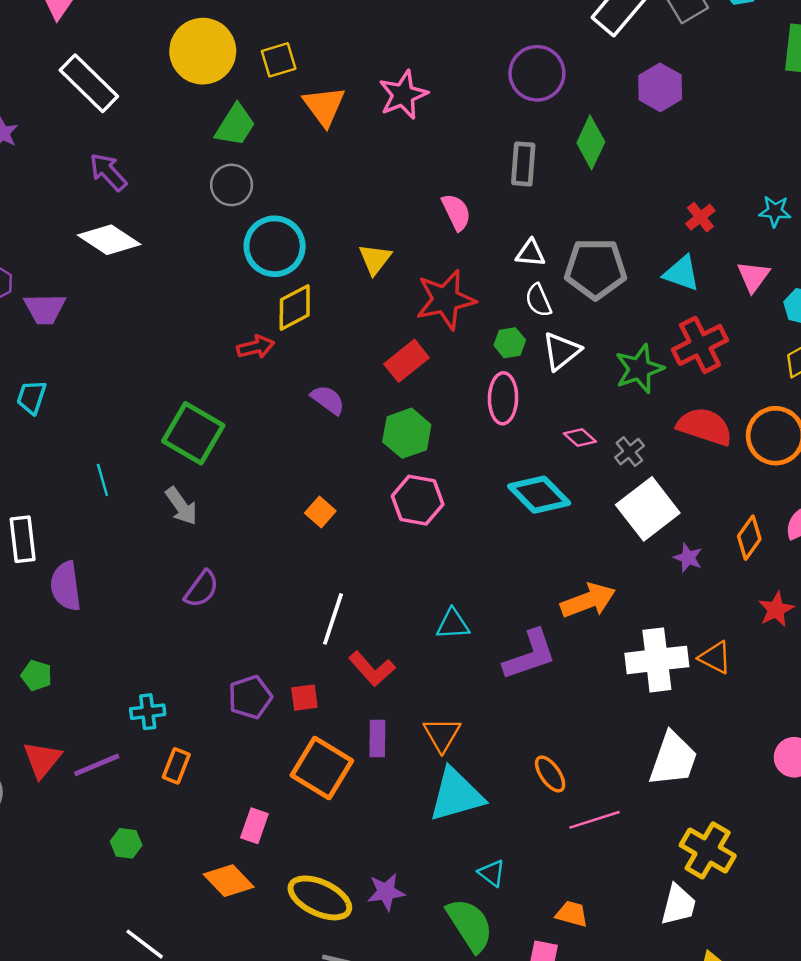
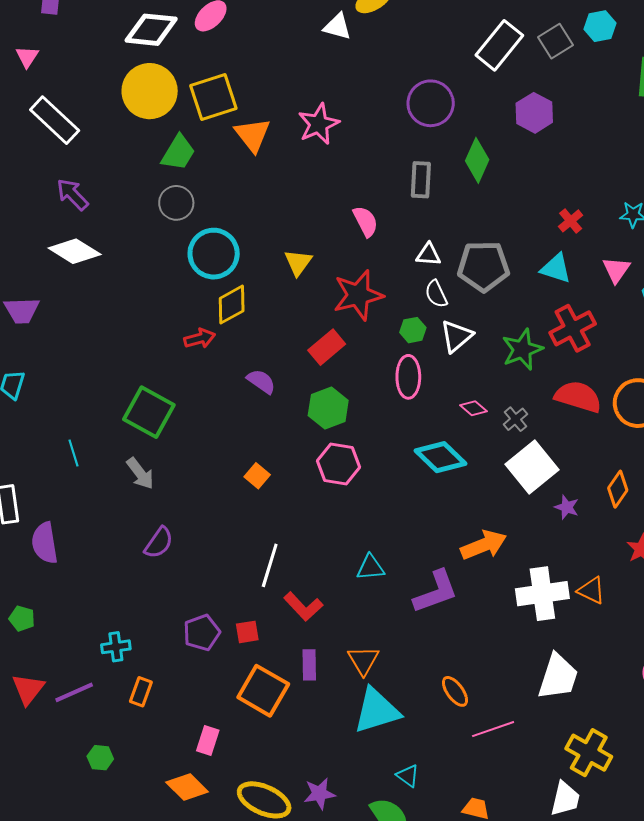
yellow square: (279, 60) -> (213, 97), size x1.6

